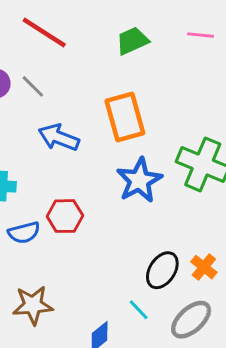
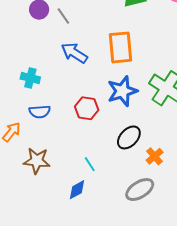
red hexagon: (65, 216) -> (87, 108), moved
black ellipse: (162, 270) -> (129, 137), moved
cyan line: (139, 310) -> (90, 164), moved

